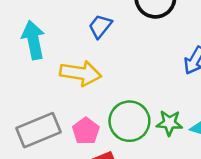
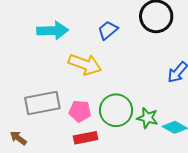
cyan arrow: (33, 40) -> (53, 31), turned 88
pink pentagon: (86, 131) -> (80, 111), turned 30

